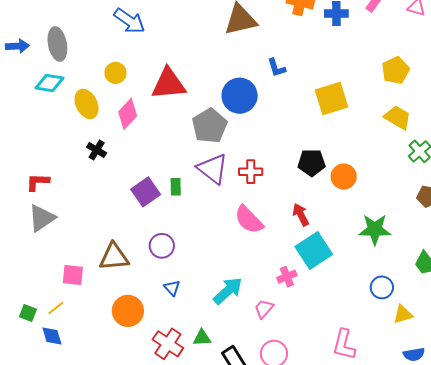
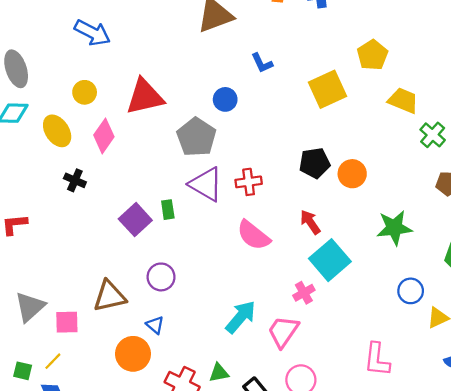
yellow pentagon: (395, 70) -> (372, 55), moved
blue circle: (240, 96) -> (225, 99), size x0.6
gray triangle: (42, 218) -> (30, 307), moved
blue triangle: (172, 288) -> (155, 325), moved
pink trapezoid: (264, 309) -> (283, 332), size x1.5

